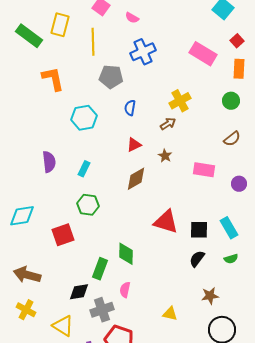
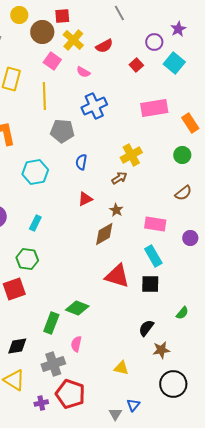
red square: (237, 41) -> (136, 65), moved
pink rectangle: (203, 54) -> (154, 108), turned -40
orange rectangle: (239, 69) -> (190, 123), turned -36
brown diamond: (136, 179) -> (104, 234), moved
green hexagon: (88, 205) -> (27, 259), moved
cyan rectangle: (229, 228) -> (153, 256), moved
green diamond: (126, 254) -> (77, 308), turned -70
black semicircle: (197, 259) -> (146, 328), moved
green semicircle: (231, 259) -> (182, 313), turned -32
black diamond: (79, 292) -> (17, 346), moved

